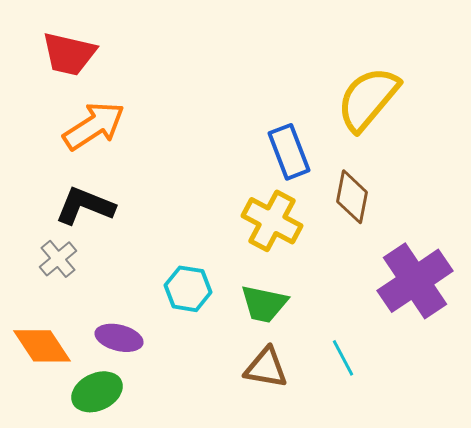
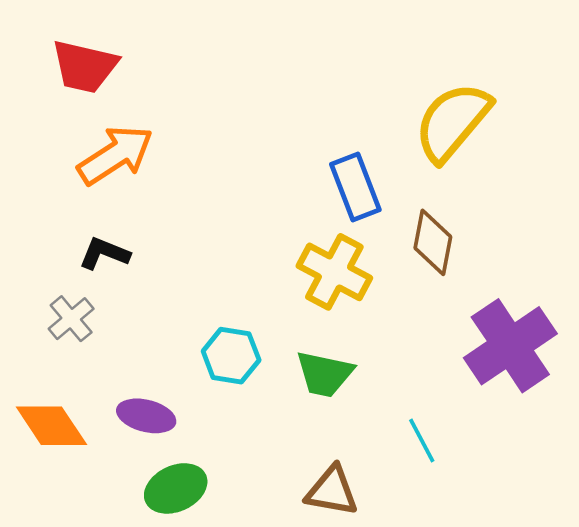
black L-shape: (85, 206) -> (104, 253), size x0.7
brown triangle: (266, 368) -> (332, 491), moved
green ellipse: (97, 392) -> (176, 488), moved

